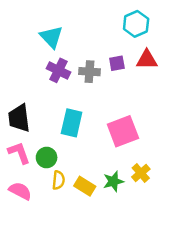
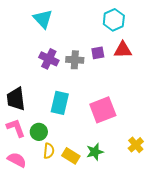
cyan triangle: (51, 37) -> (43, 19), moved
yellow cross: (141, 173) -> (136, 145), moved

